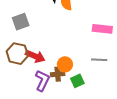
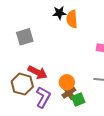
brown hexagon: (17, 54) -> (22, 84), moved
brown cross: (58, 74) -> (69, 93), moved, turned -32

